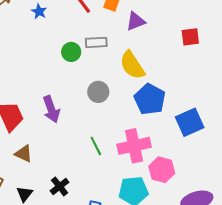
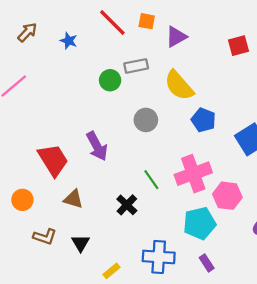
blue pentagon: (150, 99) -> (204, 120), size x0.7
black cross: (60, 186) -> (127, 205), moved

